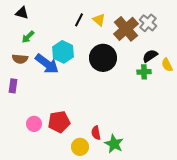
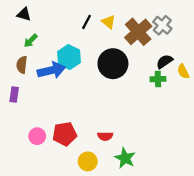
brown semicircle: (20, 59) -> (22, 65), turned 91
blue arrow: (47, 64) -> (51, 70), turned -50
red semicircle: (96, 133) -> (105, 136), moved, turned -80

